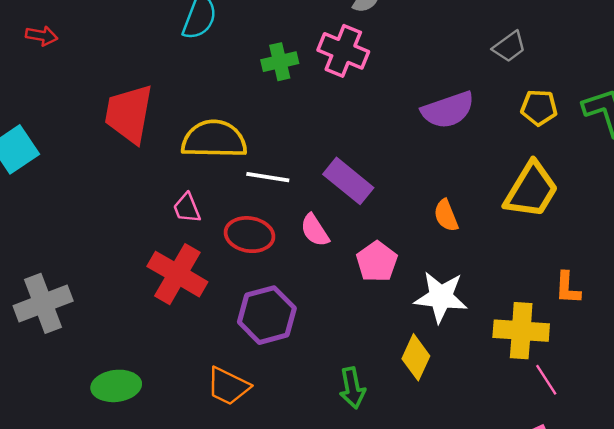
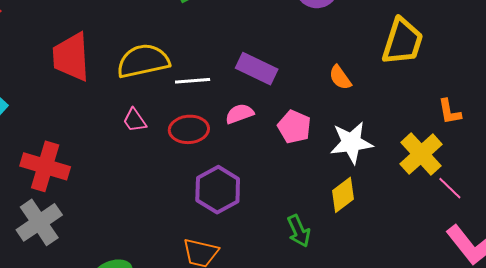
pink semicircle: (315, 230) -> (239, 114), turned 116
red cross: (177, 274) -> (45, 166), moved
yellow cross: (521, 331) -> (421, 154), turned -33
yellow diamond: (416, 357) -> (343, 195), turned 42

